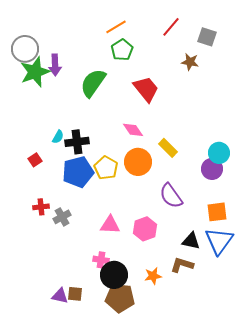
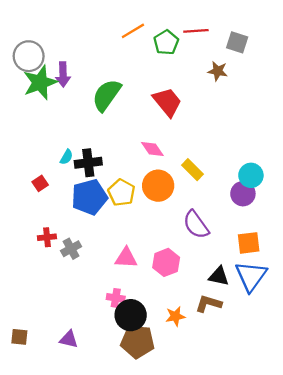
red line: (171, 27) -> (196, 31), turned 45
green pentagon: (122, 50) -> (166, 42), moved
brown square: (75, 294) -> (19, 337), moved

